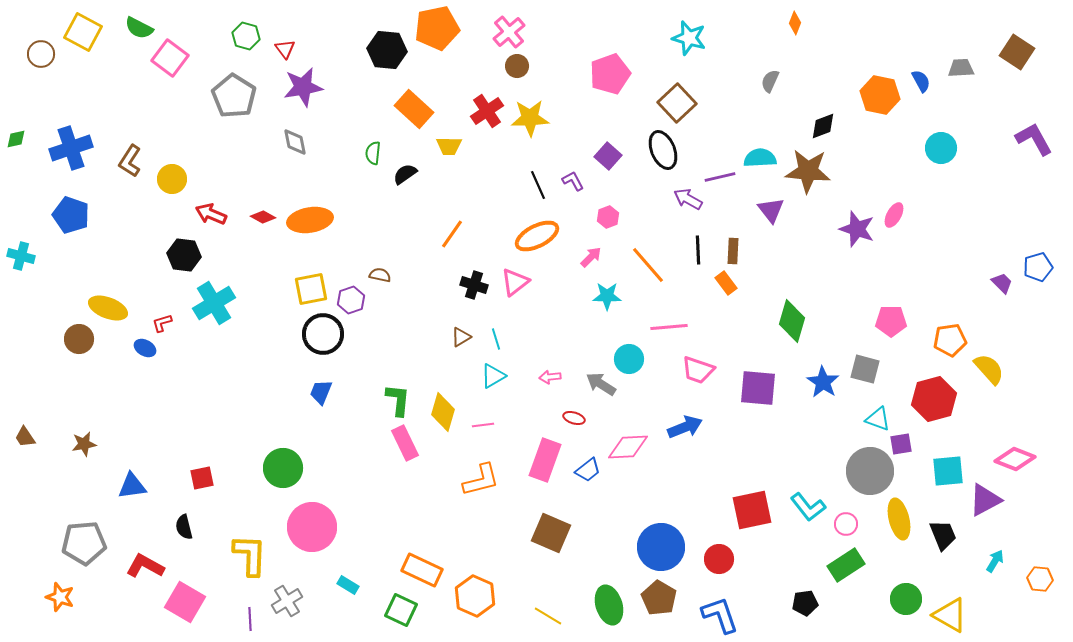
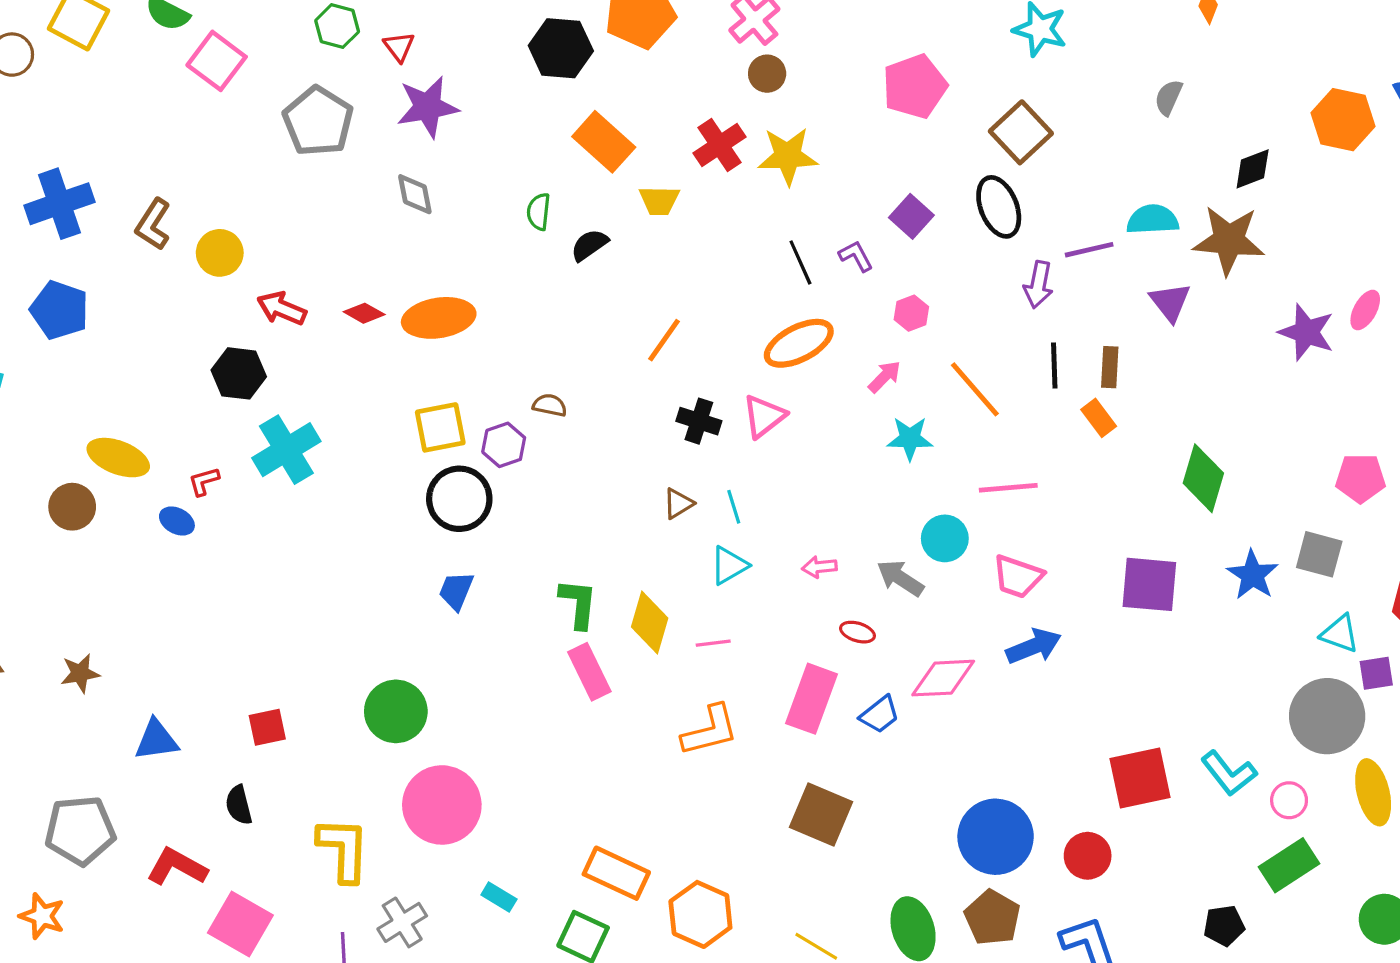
purple arrow: (688, 199) -> (1038, 285), turned -108
pink trapezoid: (698, 370) -> (1018, 577), moved

